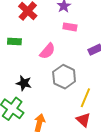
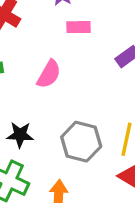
gray hexagon: (64, 77) -> (81, 142), moved

